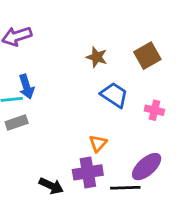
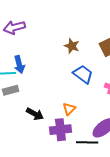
black arrow: (51, 186) -> (35, 114), moved

